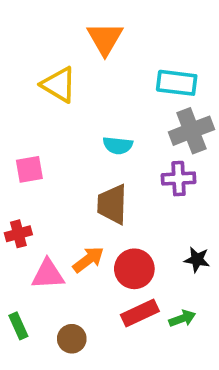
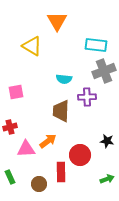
purple cross: (179, 179) -> (87, 97), moved
red circle: (134, 269) -> (80, 155), moved
red rectangle: (140, 313) -> (61, 172), moved, turned -66
green arrow: (182, 318) -> (107, 179), moved

